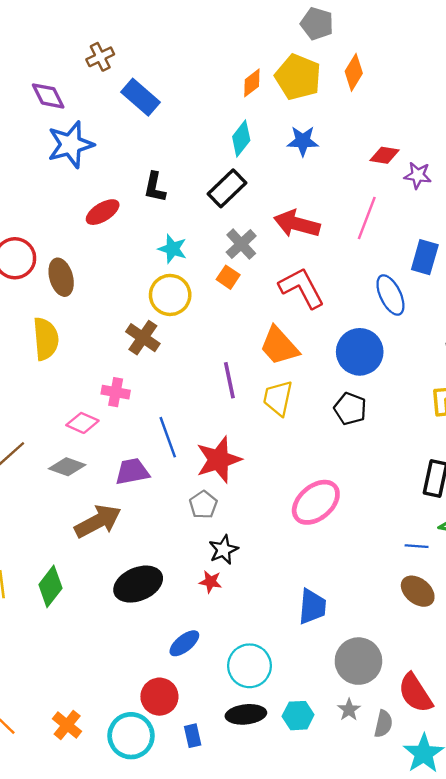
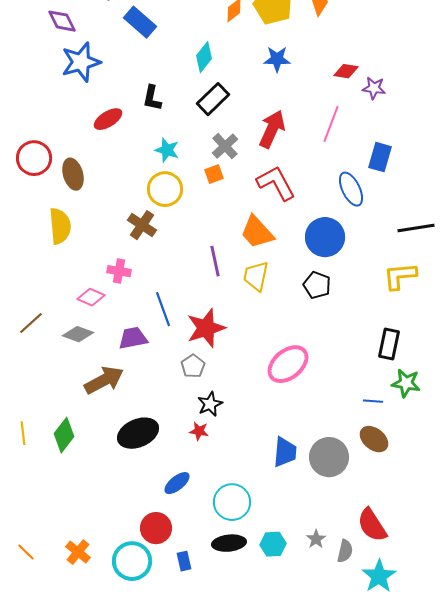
cyan diamond: (241, 139) -> (204, 57), moved
red arrow: (297, 224) -> (272, 129), turned 99
orange square: (228, 277) -> (214, 174), turned 36
gray circle: (358, 661) -> (329, 457), moved

